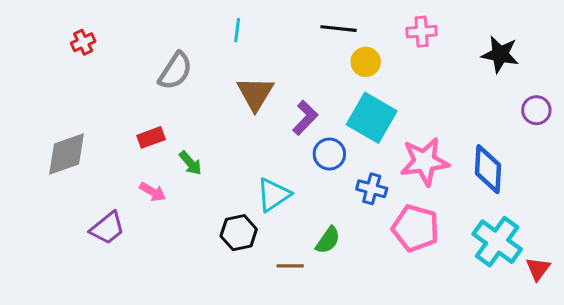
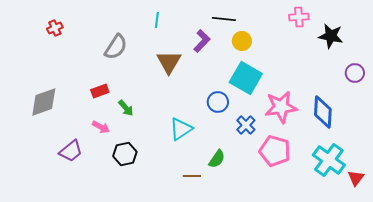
pink cross: (422, 32) -> (299, 17), moved
purple L-shape: (305, 118) -> (202, 41), moved
blue cross: (372, 189) -> (246, 125), turned 30
black hexagon: (239, 233) -> (125, 154), moved

